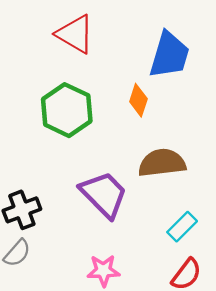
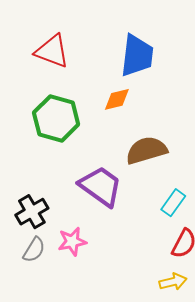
orange diamond: (138, 100) -> (117, 99), turned 68
pink star: (103, 271) -> (72, 242), moved

